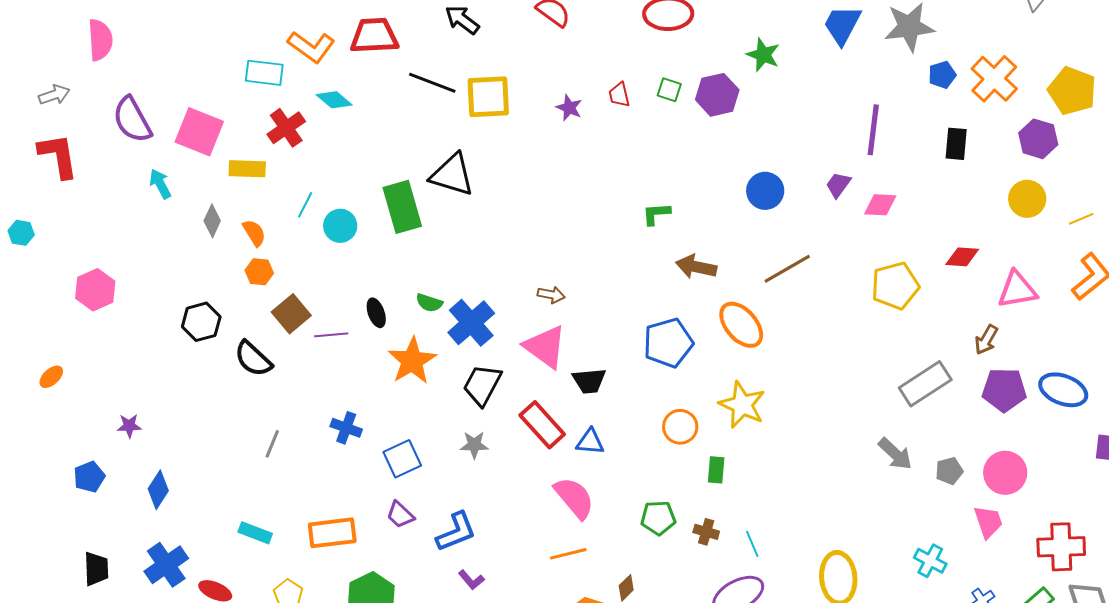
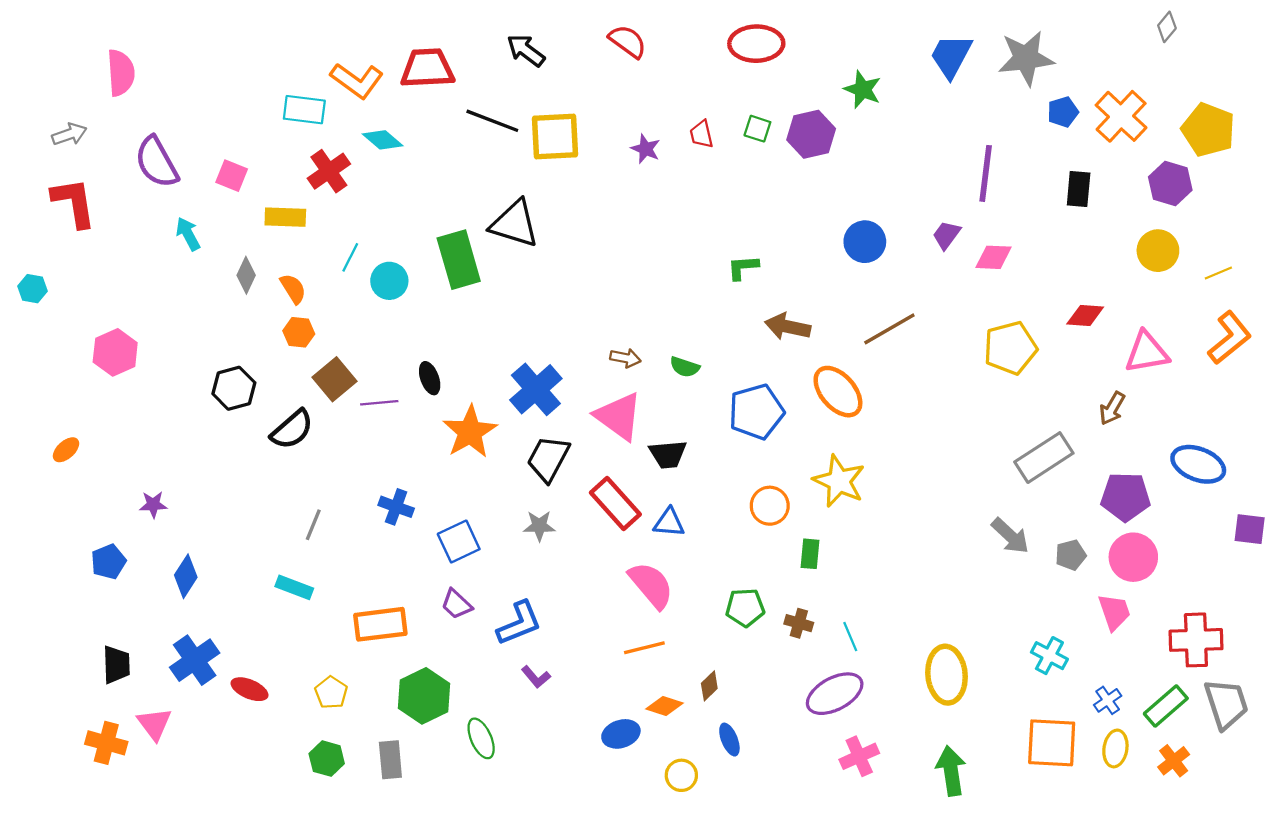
pink square: (199, 132) -> (232, 176), size x0.6
green semicircle: (429, 303) -> (685, 367), moved
black semicircle: (253, 359) -> (292, 430), turned -84
purple pentagon: (1004, 390) -> (1126, 497), moved
cyan rectangle: (255, 533) -> (294, 587), moved

